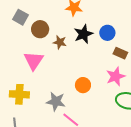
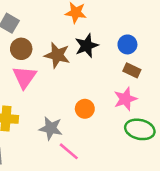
brown circle: (40, 29) -> (21, 49), moved
blue circle: (107, 33) -> (127, 44), moved
brown star: (60, 42) -> (57, 55), size x1.5

